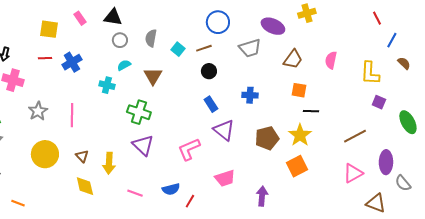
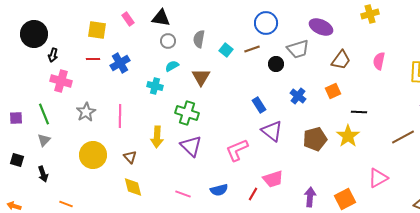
yellow cross: (307, 13) -> (370, 14), moved
black circle: (209, 71) -> (276, 64), moved
orange square: (299, 90) -> (333, 91), moved, turned -35
blue cross: (250, 95) -> (298, 96), turned 35
yellow arrow: (109, 163) -> (157, 137), moved
orange square: (297, 166) -> (345, 199), moved
pink triangle: (353, 173) -> (378, 178), moved
red line: (190, 201) -> (253, 194), moved

